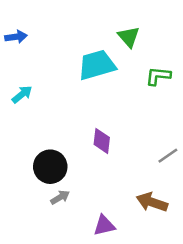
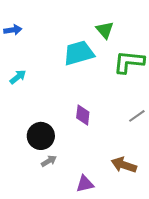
green L-shape: (158, 76) -> (129, 62), size x1.5
gray line: (168, 156) -> (137, 116), moved

